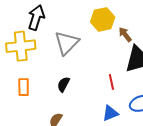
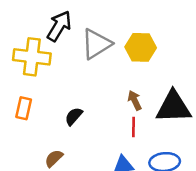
brown arrow: (125, 34) -> (135, 100), moved
gray triangle: (67, 43) -> (96, 44), moved

